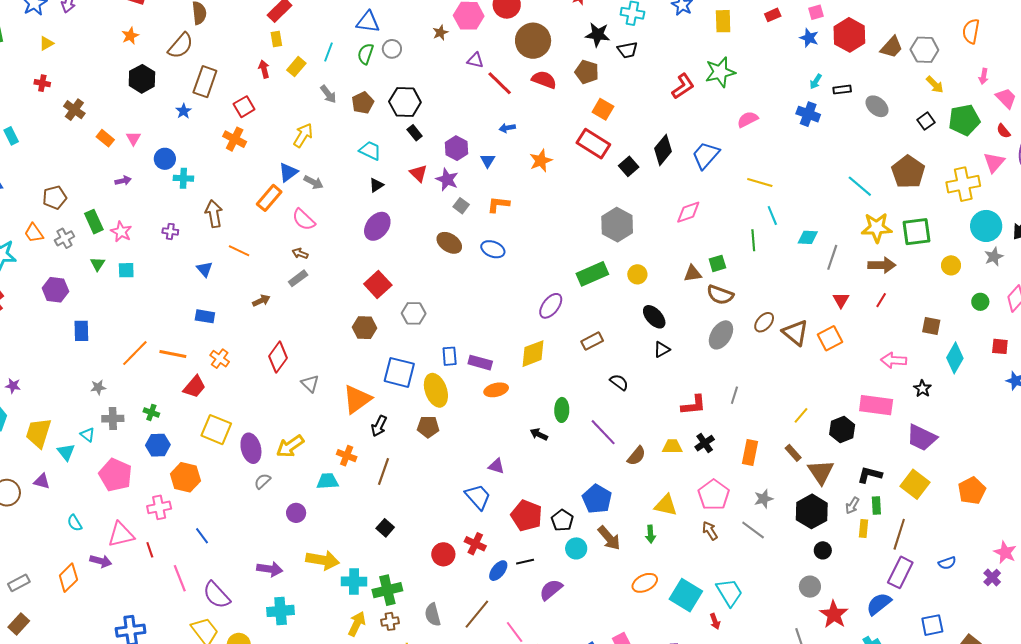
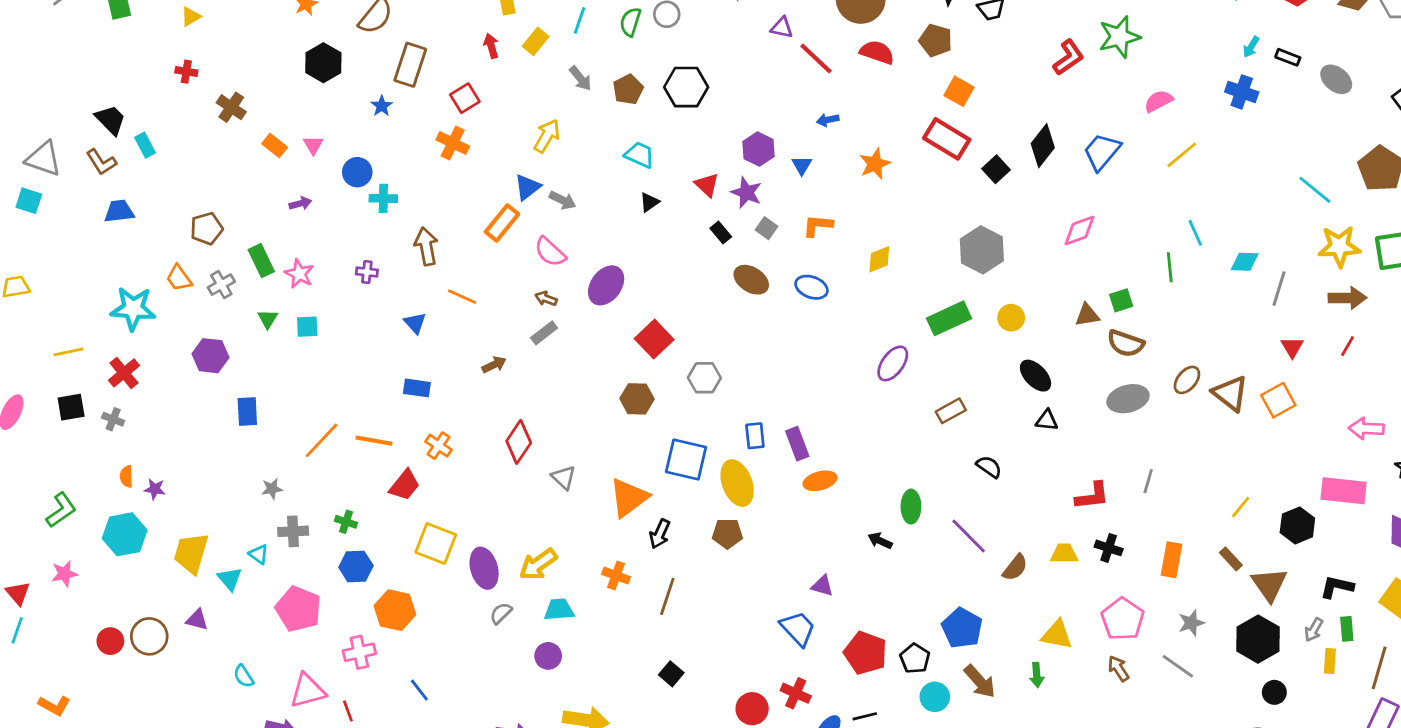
black rectangle: (842, 90) -> (1288, 57), turned 30
black rectangle: (415, 133) -> (721, 232), moved
yellow line: (760, 182) -> (1182, 155), moved, turned -55
purple ellipse: (377, 226) -> (606, 285), moved
gray ellipse: (721, 335) -> (1128, 399), turned 44
black triangle: (662, 349) -> (1047, 420), turned 36
yellow diamond: (533, 354) -> (879, 259), moved, size x0.7
purple rectangle: (480, 363) -> (797, 444), turned 55
black cross: (705, 443) -> (1109, 548), turned -36
cyan trapezoid: (328, 481) -> (559, 610), moved

